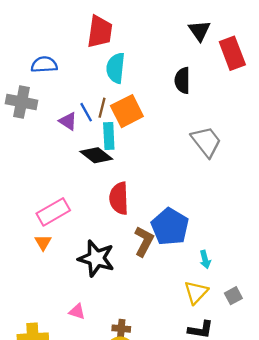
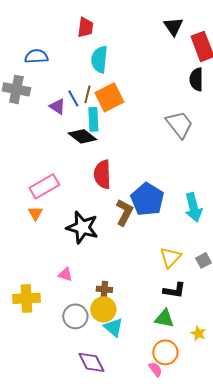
red trapezoid: (100, 32) -> (85, 27), size x0.7
black semicircle: (182, 80) -> (196, 79), moved
cyan arrow: (205, 259) -> (193, 207), moved, size x1.8

